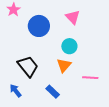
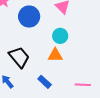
orange triangle: (64, 65) -> (55, 55), turned 49
pink line: (90, 78) -> (83, 85), moved

